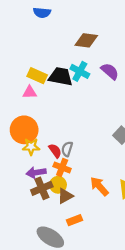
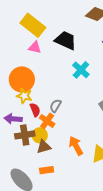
cyan cross: (80, 71) -> (81, 70), moved
yellow rectangle: (37, 76) -> (33, 25), moved, size x1.4
red semicircle: (55, 151) -> (35, 110), moved
purple arrow: (36, 173) -> (13, 119), moved

